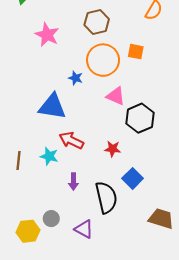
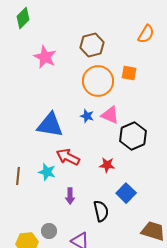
blue star: (76, 78) -> (87, 116), moved
black semicircle: (106, 197) -> (101, 211), size x0.7

